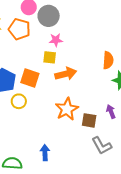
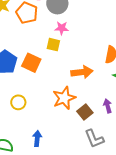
orange arrow: (66, 74) -> (82, 72), moved
yellow circle: (19, 101) -> (18, 102), moved
brown square: (89, 120) -> (85, 112), turned 35

